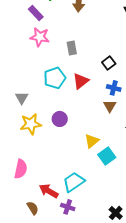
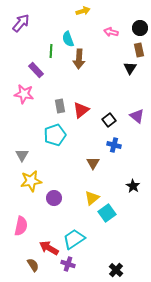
pink star: (40, 37) -> (24, 94), moved
gray rectangle: (72, 48) -> (60, 106), moved
red triangle: (81, 81) -> (81, 110), moved
brown triangle: (110, 106) -> (93, 163), moved
purple circle: (60, 119) -> (54, 198), moved

